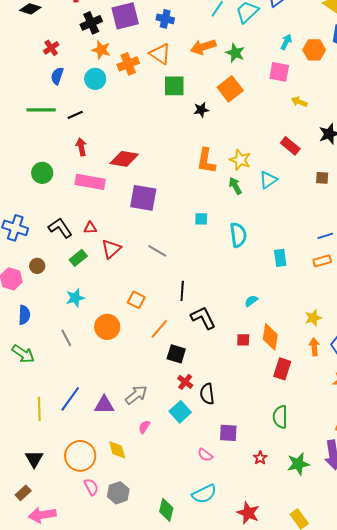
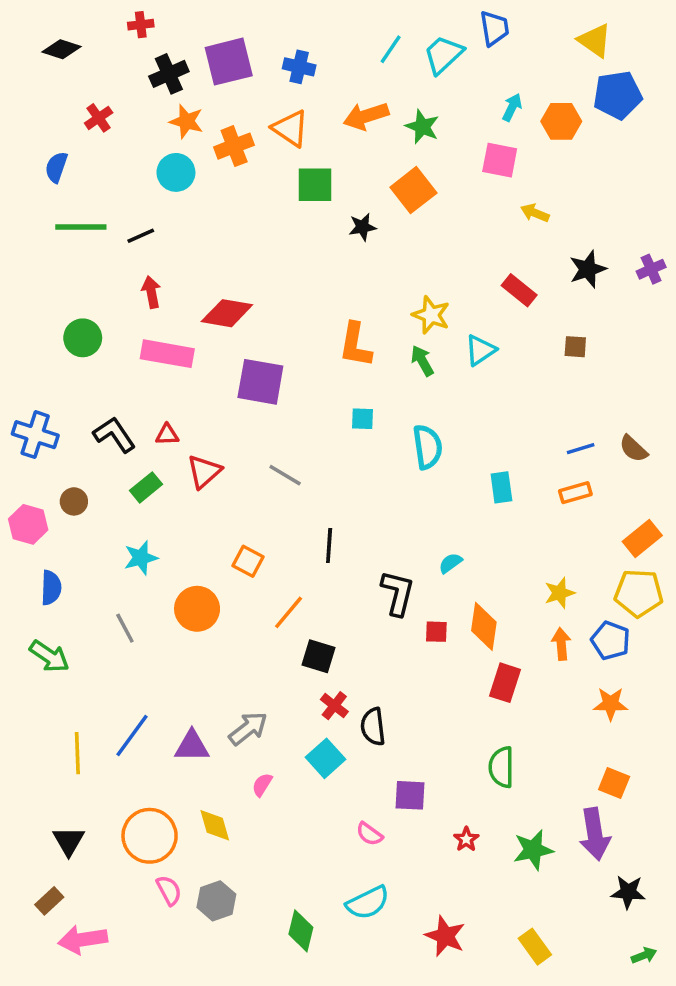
blue semicircle: (57, 76) -> (56, 167), moved
orange L-shape: (206, 161) -> (355, 345), moved
black L-shape: (203, 318) -> (398, 593), moved, turned 40

